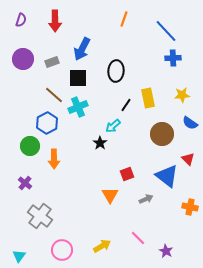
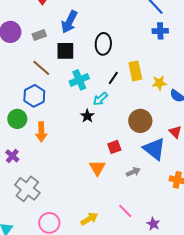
yellow star: (182, 95) -> (159, 83), moved
cyan cross: (78, 107) -> (79, 80), moved
brown circle: (162, 134) -> (140, 121), moved

